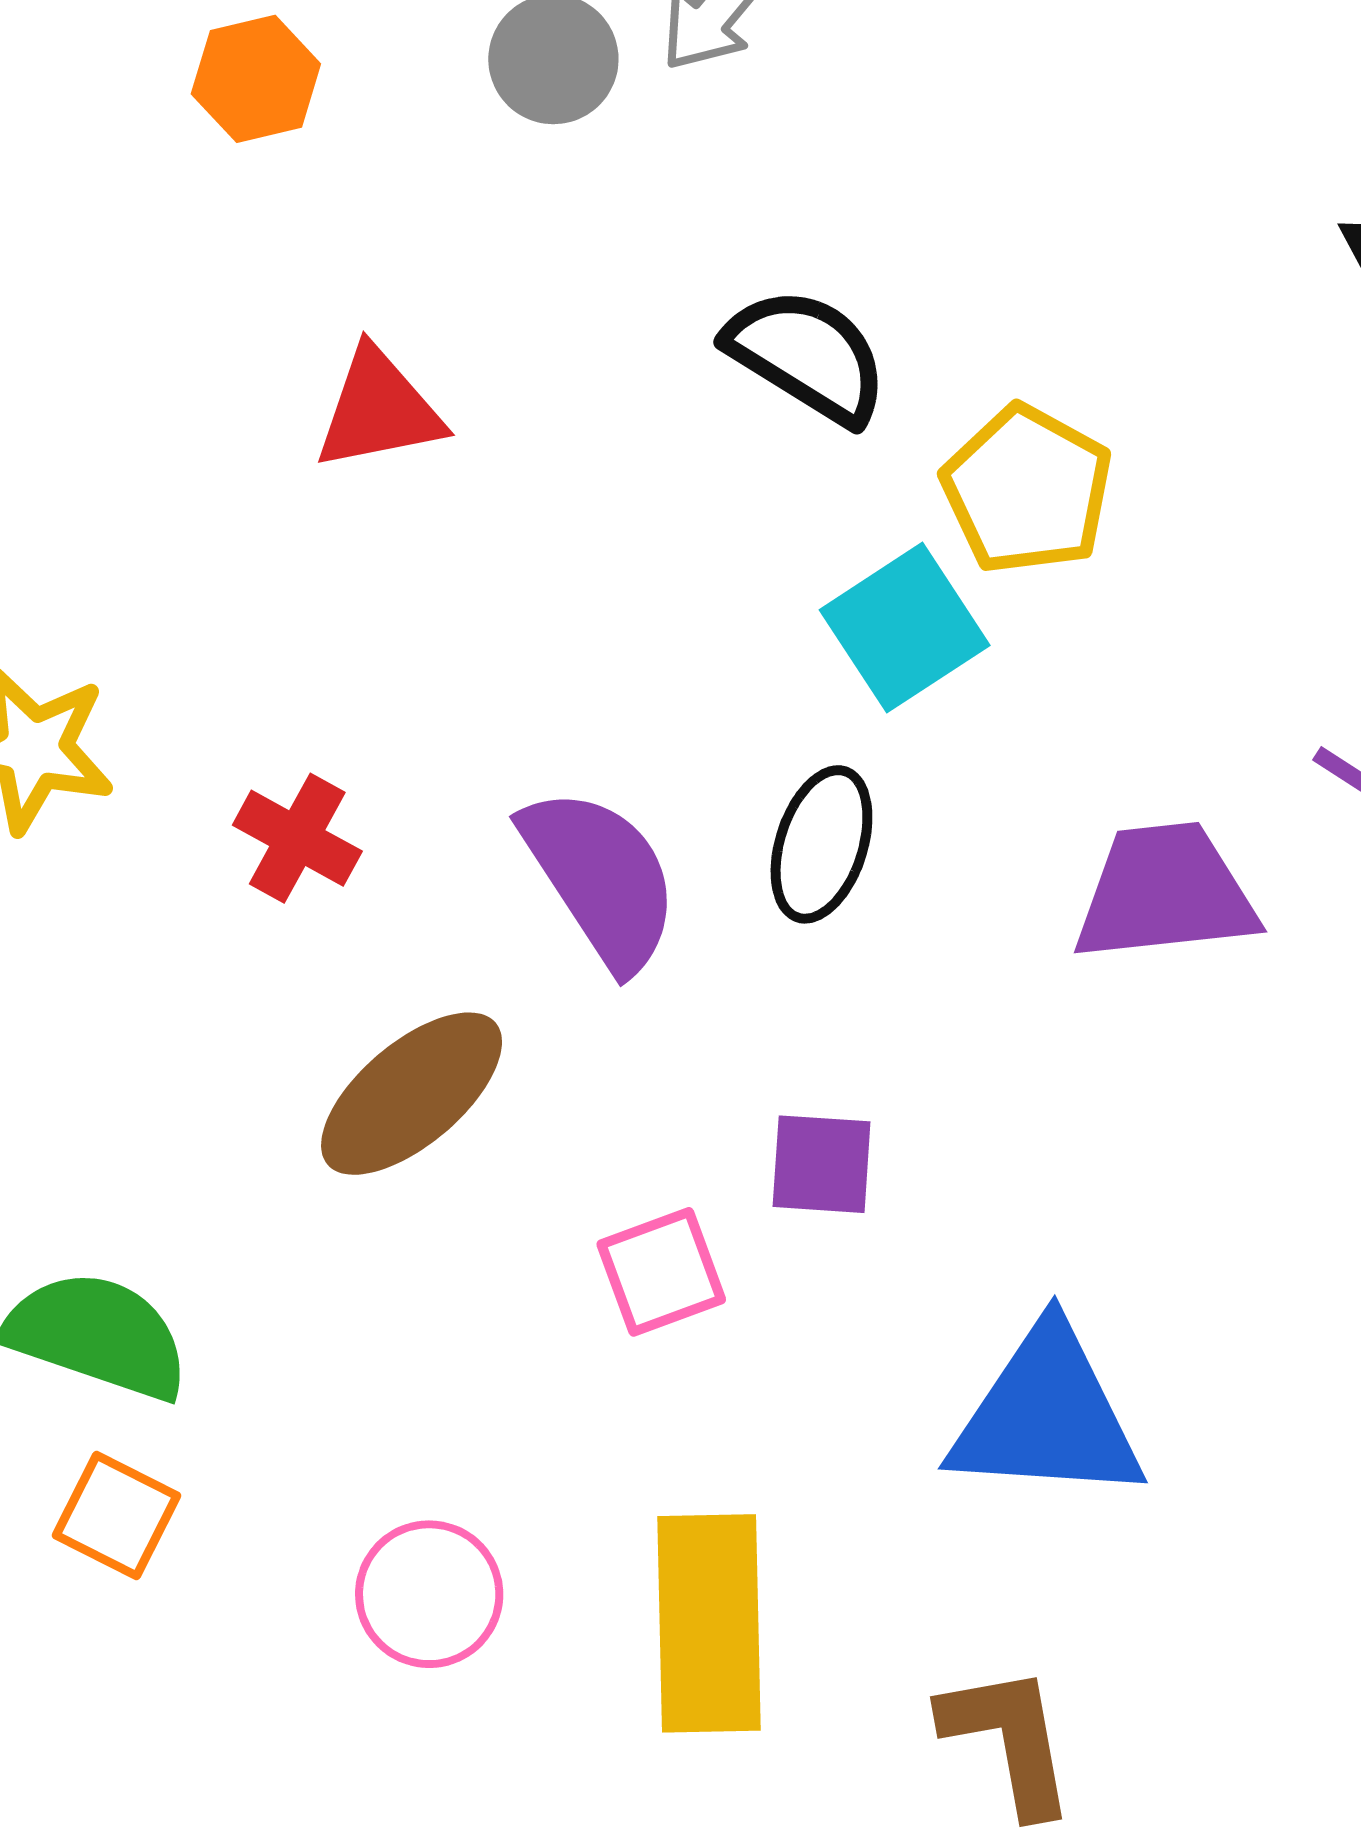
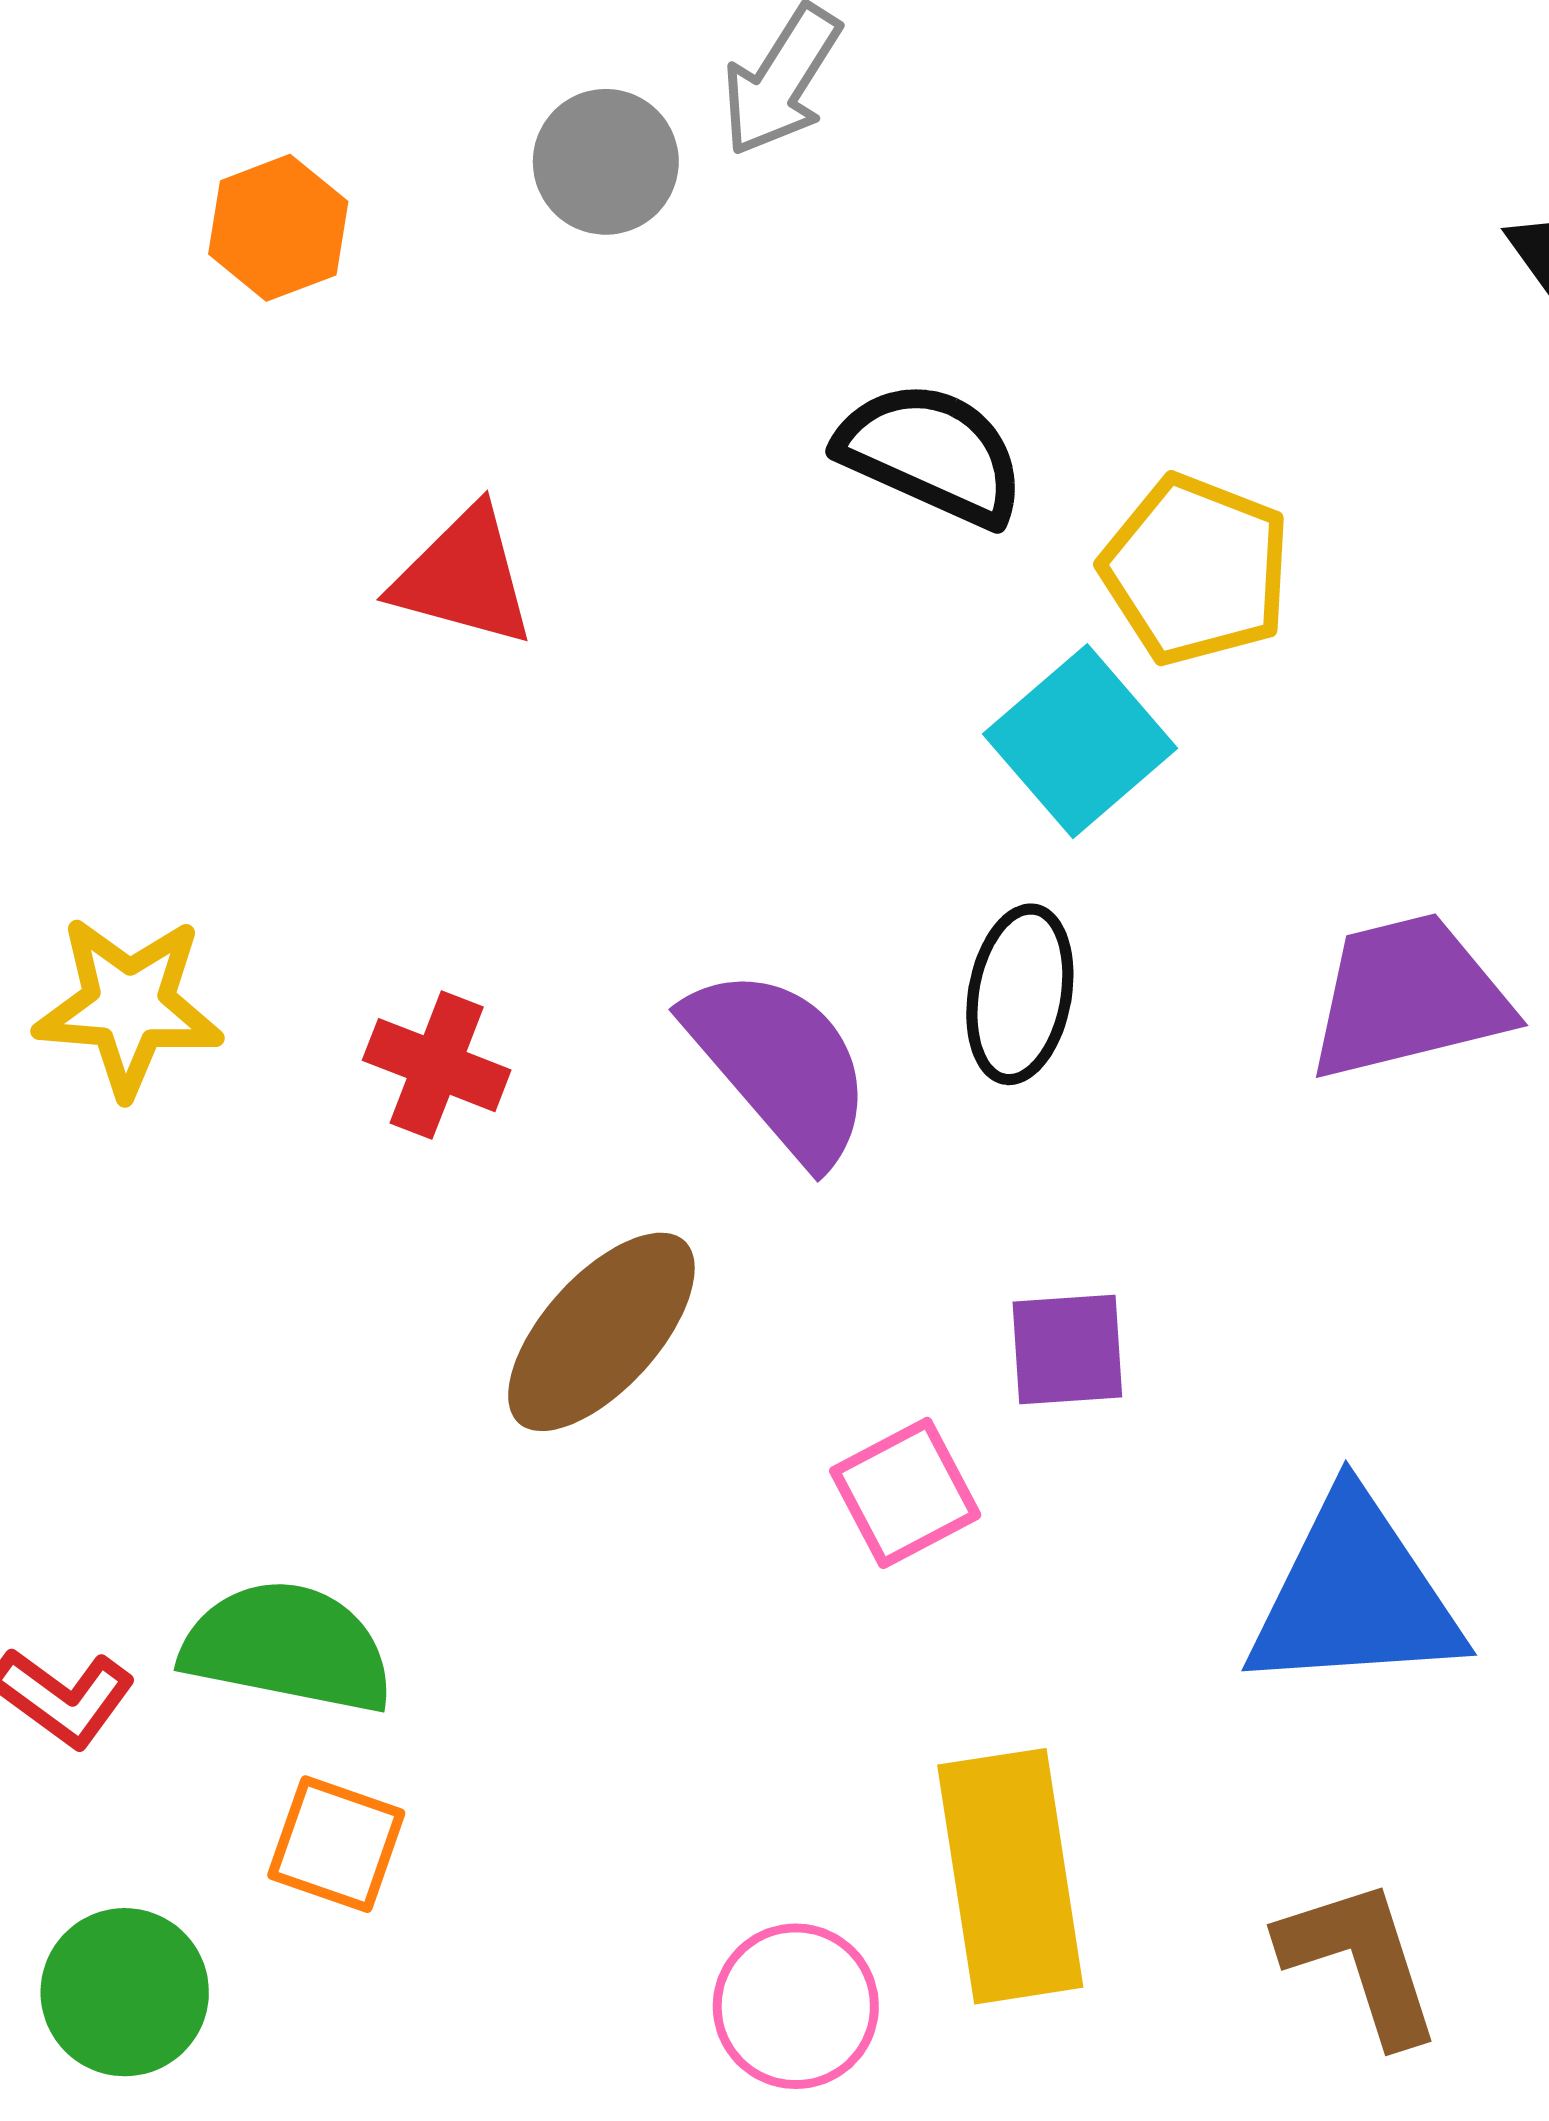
red triangle: (379, 410) -> (464, 577), turned 34
pink circle: (429, 1594) -> (796, 2006), moved

